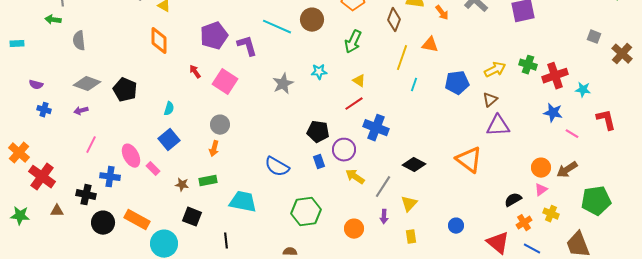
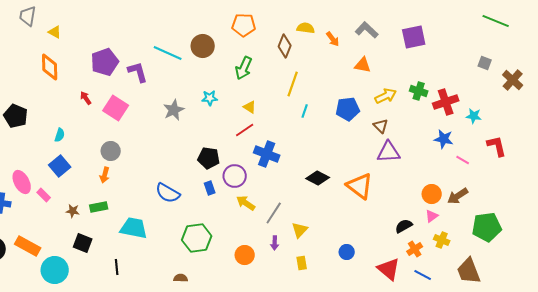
orange triangle: (430, 45) -> (363, 65), moved
brown triangle: (490, 100) -> (381, 126), turned -35
black diamond: (414, 165) -> (318, 178), moved

